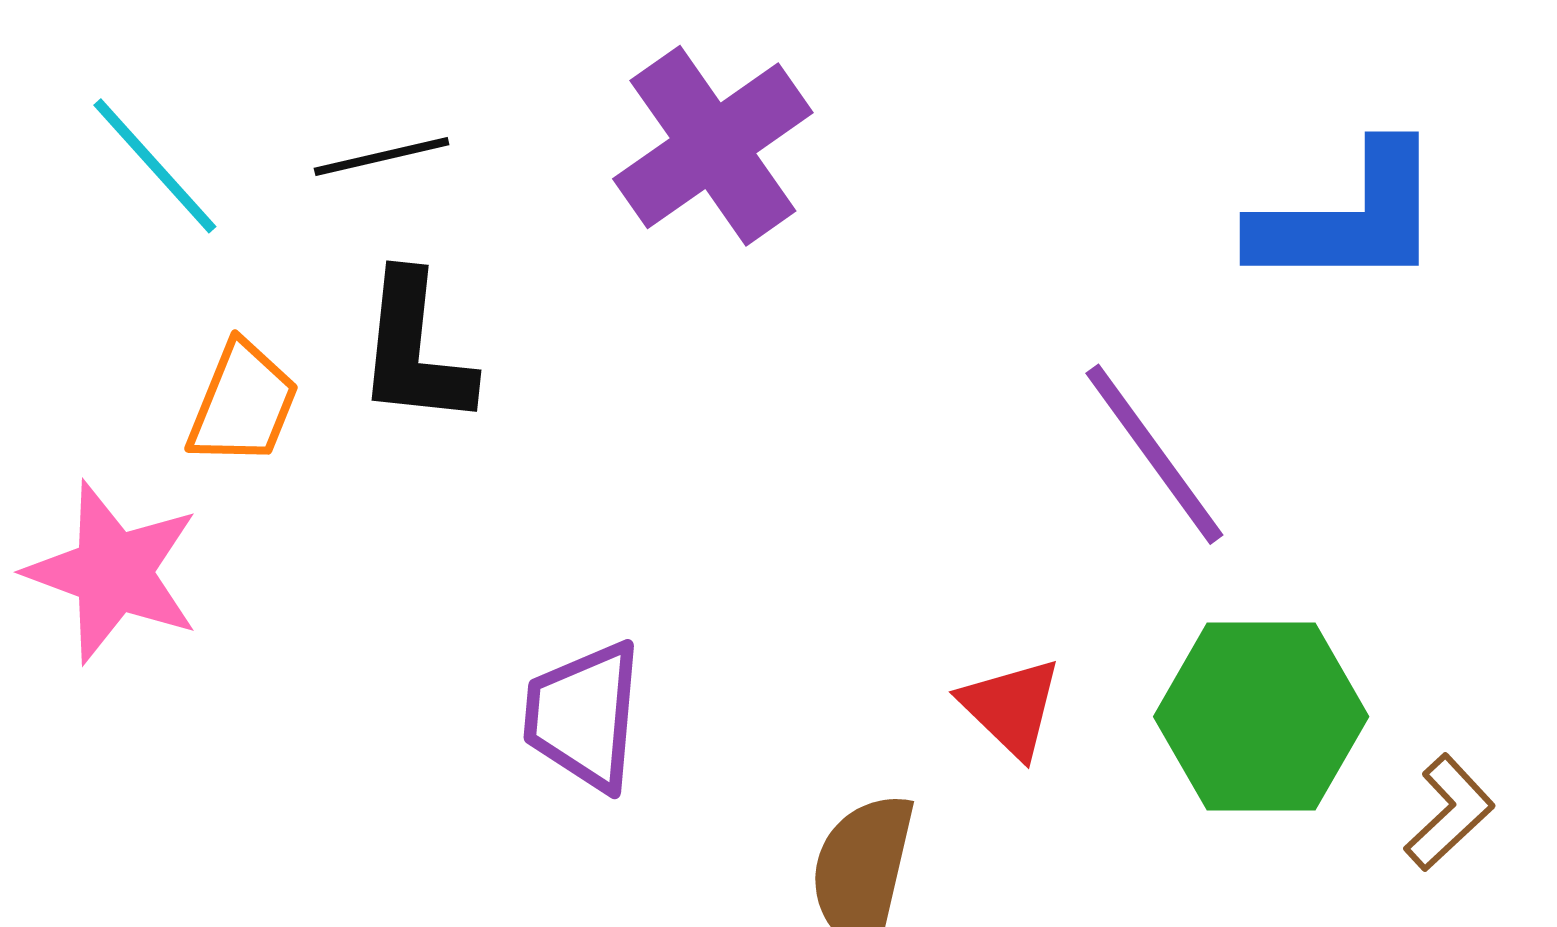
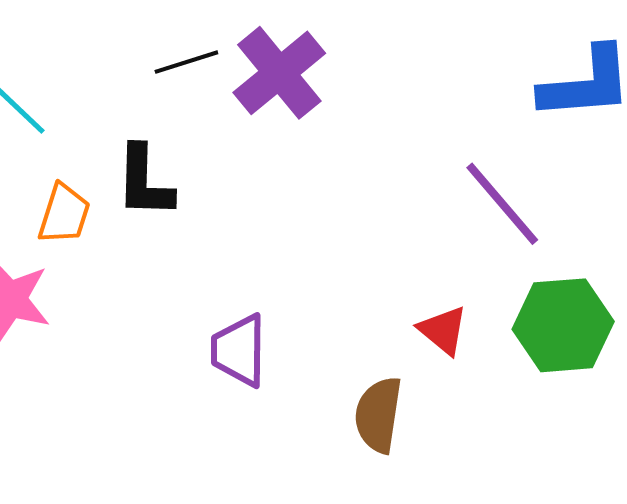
black line: (382, 156) -> (186, 62), moved

